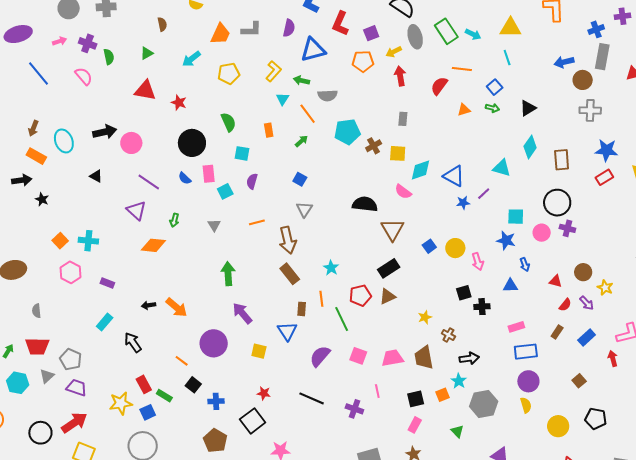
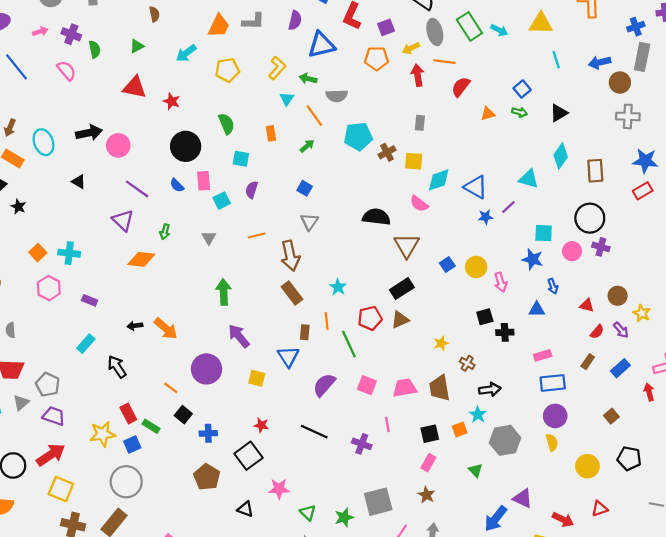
cyan line: (507, 58) -> (556, 60), moved
orange line: (462, 69) -> (445, 62), moved

